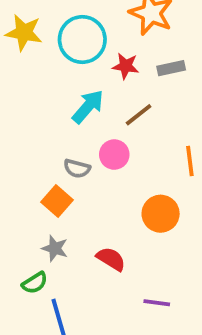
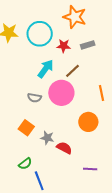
pink circle: (114, 155) -> (61, 93), size x1.6
gray semicircle: (77, 168) -> (34, 98), moved
orange square: (57, 201) -> (26, 128), moved
gray star: (55, 248) -> (47, 138), moved

